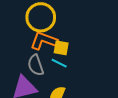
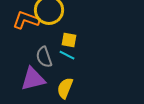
orange L-shape: (44, 41) -> (26, 20), moved

